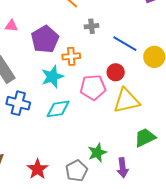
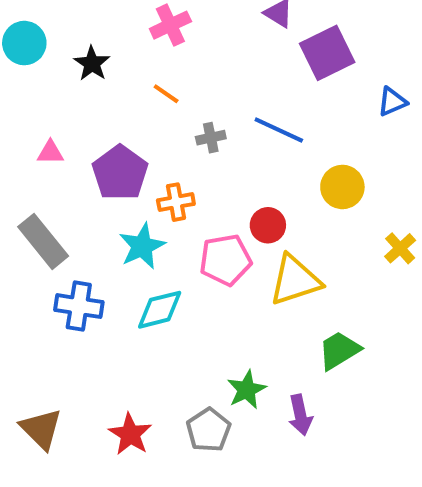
blue line: (125, 44) -> (279, 130), moved

